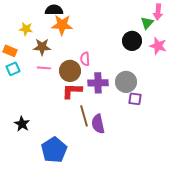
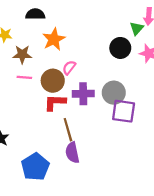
orange star: (62, 25) -> (54, 39), moved, turned -30
pink semicircle: (85, 59) -> (69, 68), turned 40
purple square: (135, 99) -> (124, 111), size x1.6
purple semicircle: (98, 124) -> (72, 153), moved

